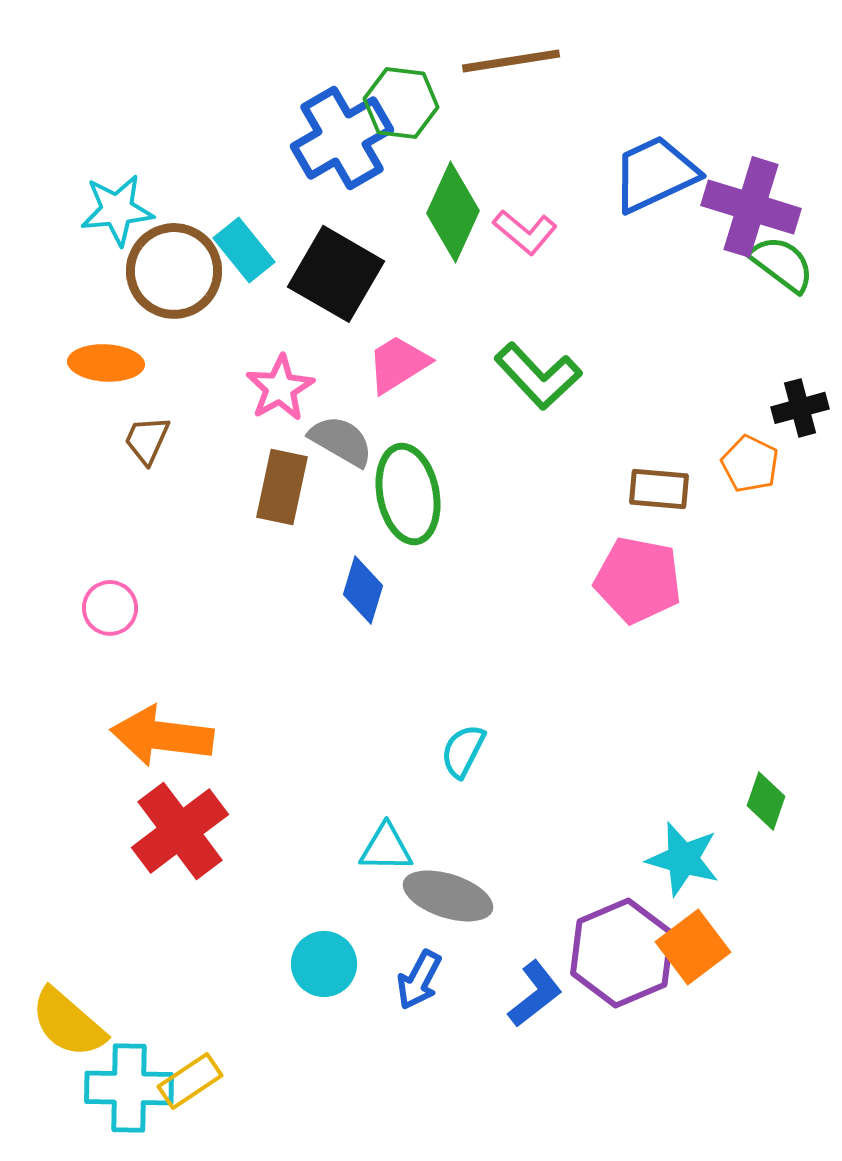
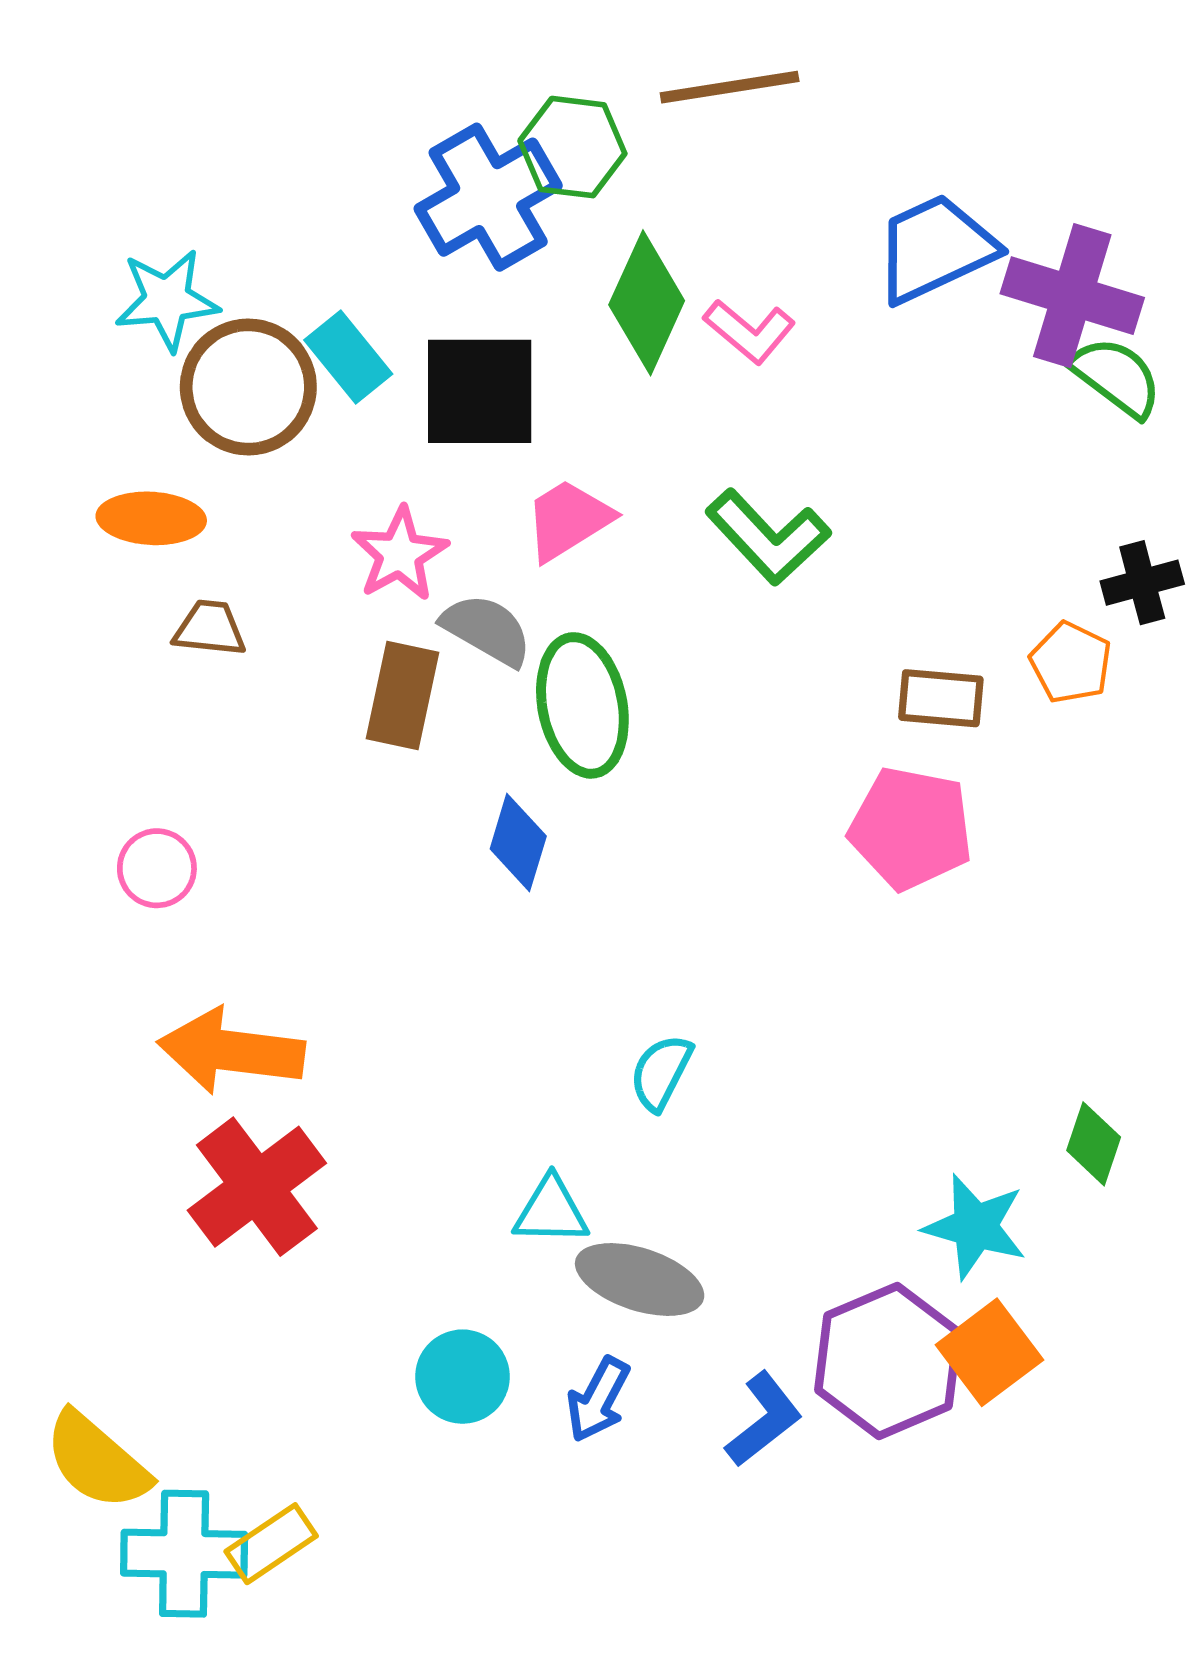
black square: (336, 274) -> (480, 391), turned -30
brown trapezoid: (147, 440) -> (210, 628), turned 72

